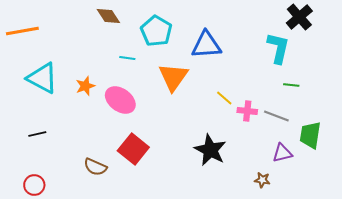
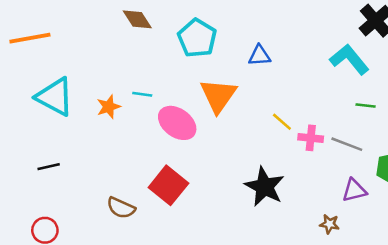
blue triangle: (206, 45) -> (259, 56), size x0.6
cyan L-shape: (278, 48) -> (349, 59), turned -52
cyan line: (127, 58) -> (142, 94), moved
pink ellipse: (120, 100) -> (177, 123), moved

